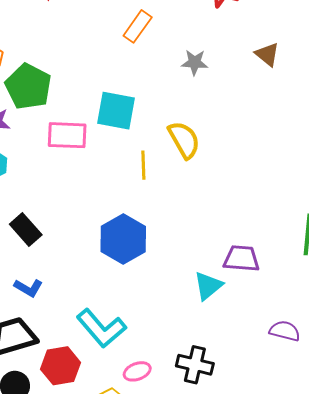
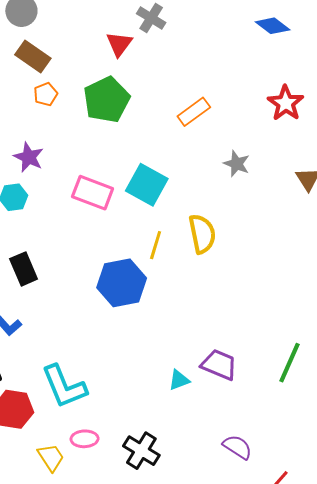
green pentagon: (28, 86) -> (107, 100), moved
blue hexagon: (123, 239) -> (122, 283), moved
cyan triangle: (208, 286) -> (179, 380), size x0.7

